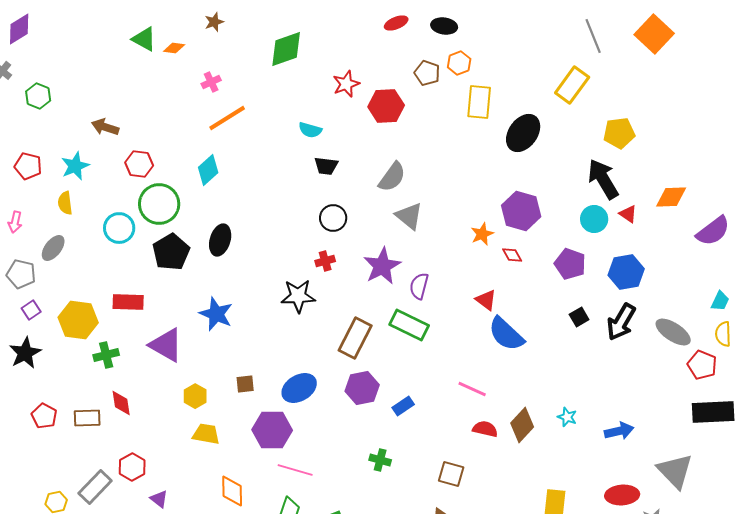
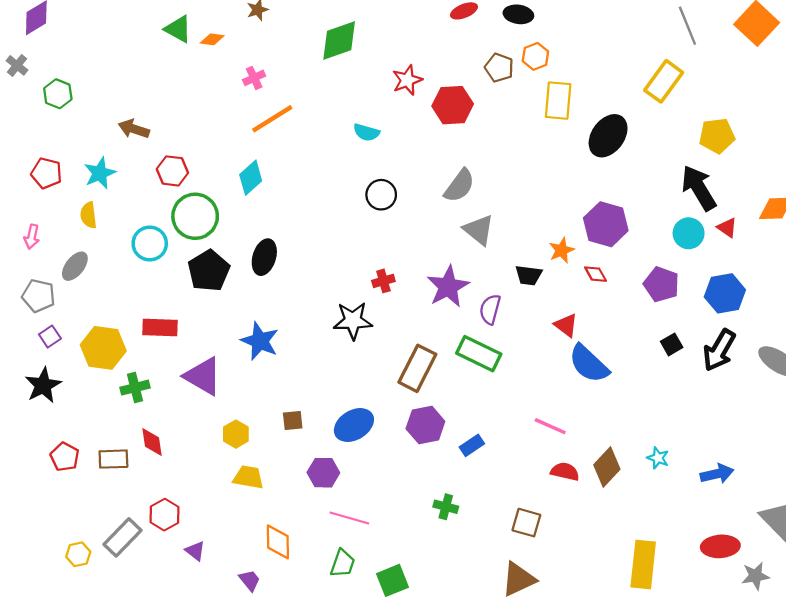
black trapezoid: (326, 166) -> (529, 275), moved
black circle: (333, 218) -> (381, 195), moved
purple hexagon: (272, 430) -> (323, 473), size x0.7

